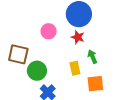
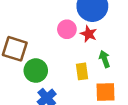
pink circle: (49, 31) -> (67, 29), moved

